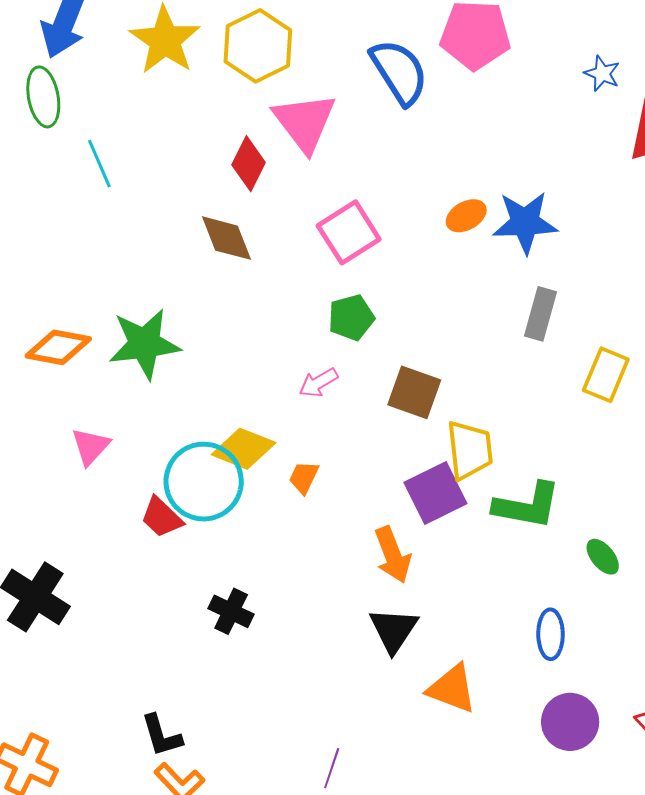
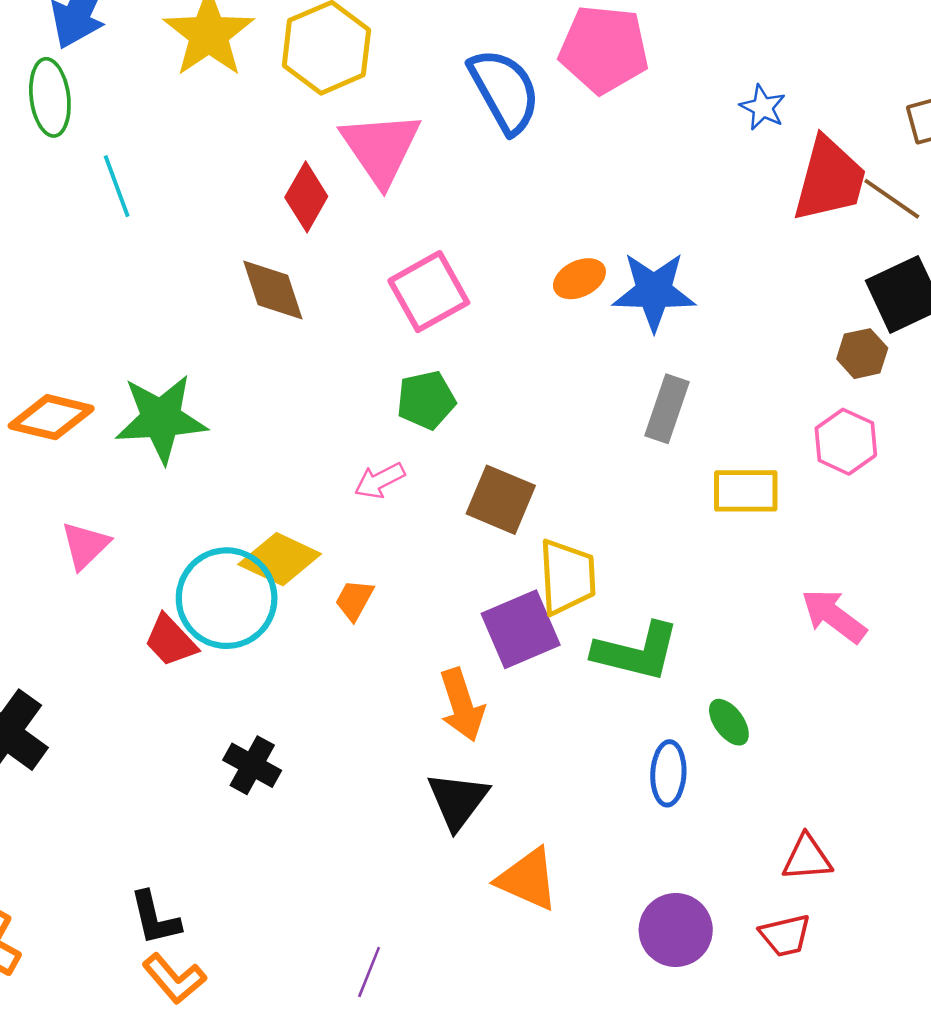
yellow rectangle: (606, 375) -> (746, 491), turned 64
blue ellipse: (551, 634) -> (668, 773), moved

